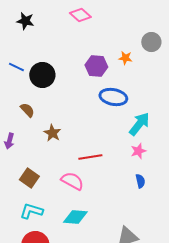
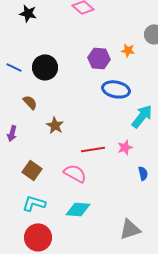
blue line: (16, 67) -> (14, 67), moved
pink star: (138, 151) -> (125, 147), moved

